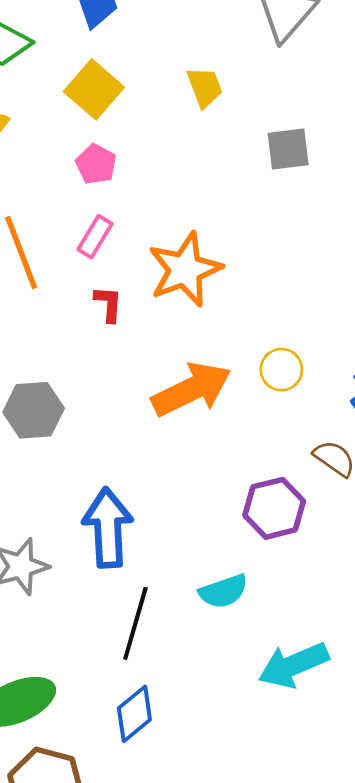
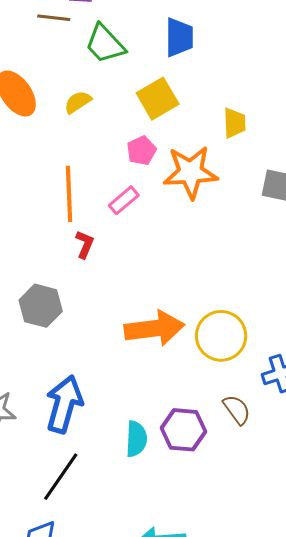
orange star: (185, 270) -> (190, 172), moved
red L-shape: (108, 304) -> (85, 244), moved
yellow circle: (281, 370) -> (221, 336), size x1.6
cyan semicircle: (223, 591) -> (136, 439), moved, turned -87

